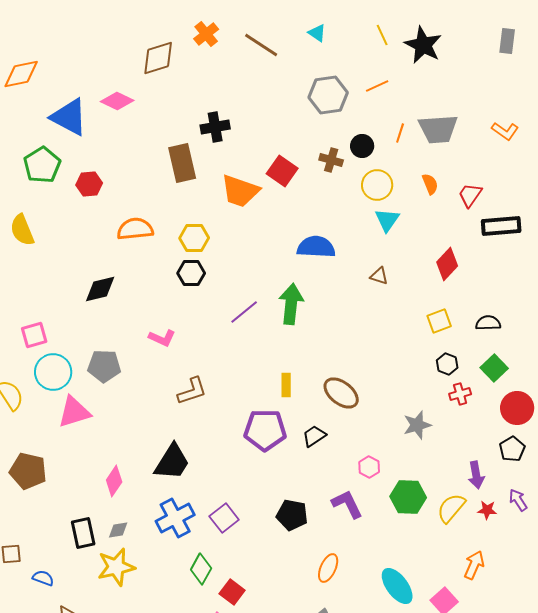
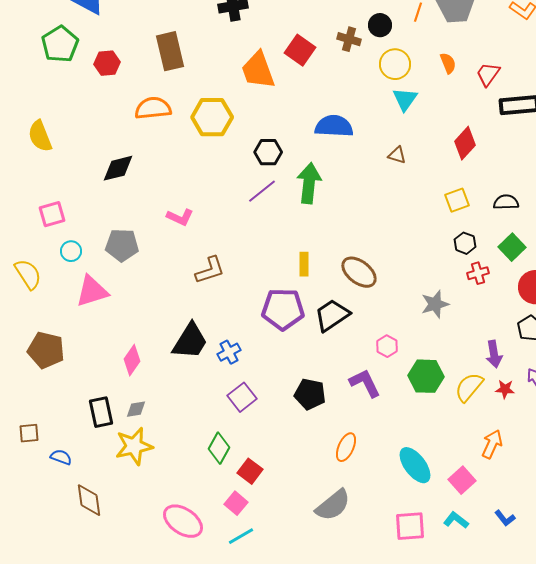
brown rectangle: (182, 163) -> (170, 51), moved
orange trapezoid: (240, 191) -> (258, 70), turned 51
yellow semicircle: (22, 230) -> (40, 136), moved
yellow hexagon: (194, 238) -> (212, 117), size x1.4
black hexagon: (191, 273) -> (268, 152), moved
cyan circle: (53, 372) -> (71, 251), size x0.6
black trapezoid: (314, 436) -> (332, 315), size x1.5
blue cross: (175, 518) -> (229, 352), moved, size x0.6

